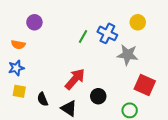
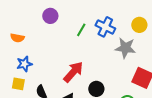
purple circle: (34, 22) -> (50, 16), moved
yellow circle: (138, 22) -> (139, 25), moved
blue star: (16, 68) -> (24, 64), moved

